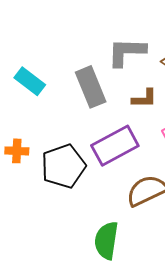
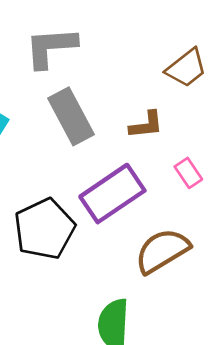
gray L-shape: (127, 52) -> (51, 47), moved

